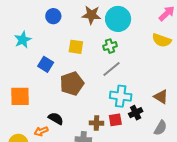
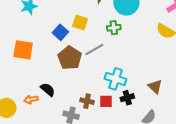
blue square: (46, 64) -> (60, 32), moved
gray line: (112, 69) -> (94, 49), moved
brown pentagon: (72, 84) -> (70, 58), turned -30
orange square: (20, 96) -> (23, 50), moved

